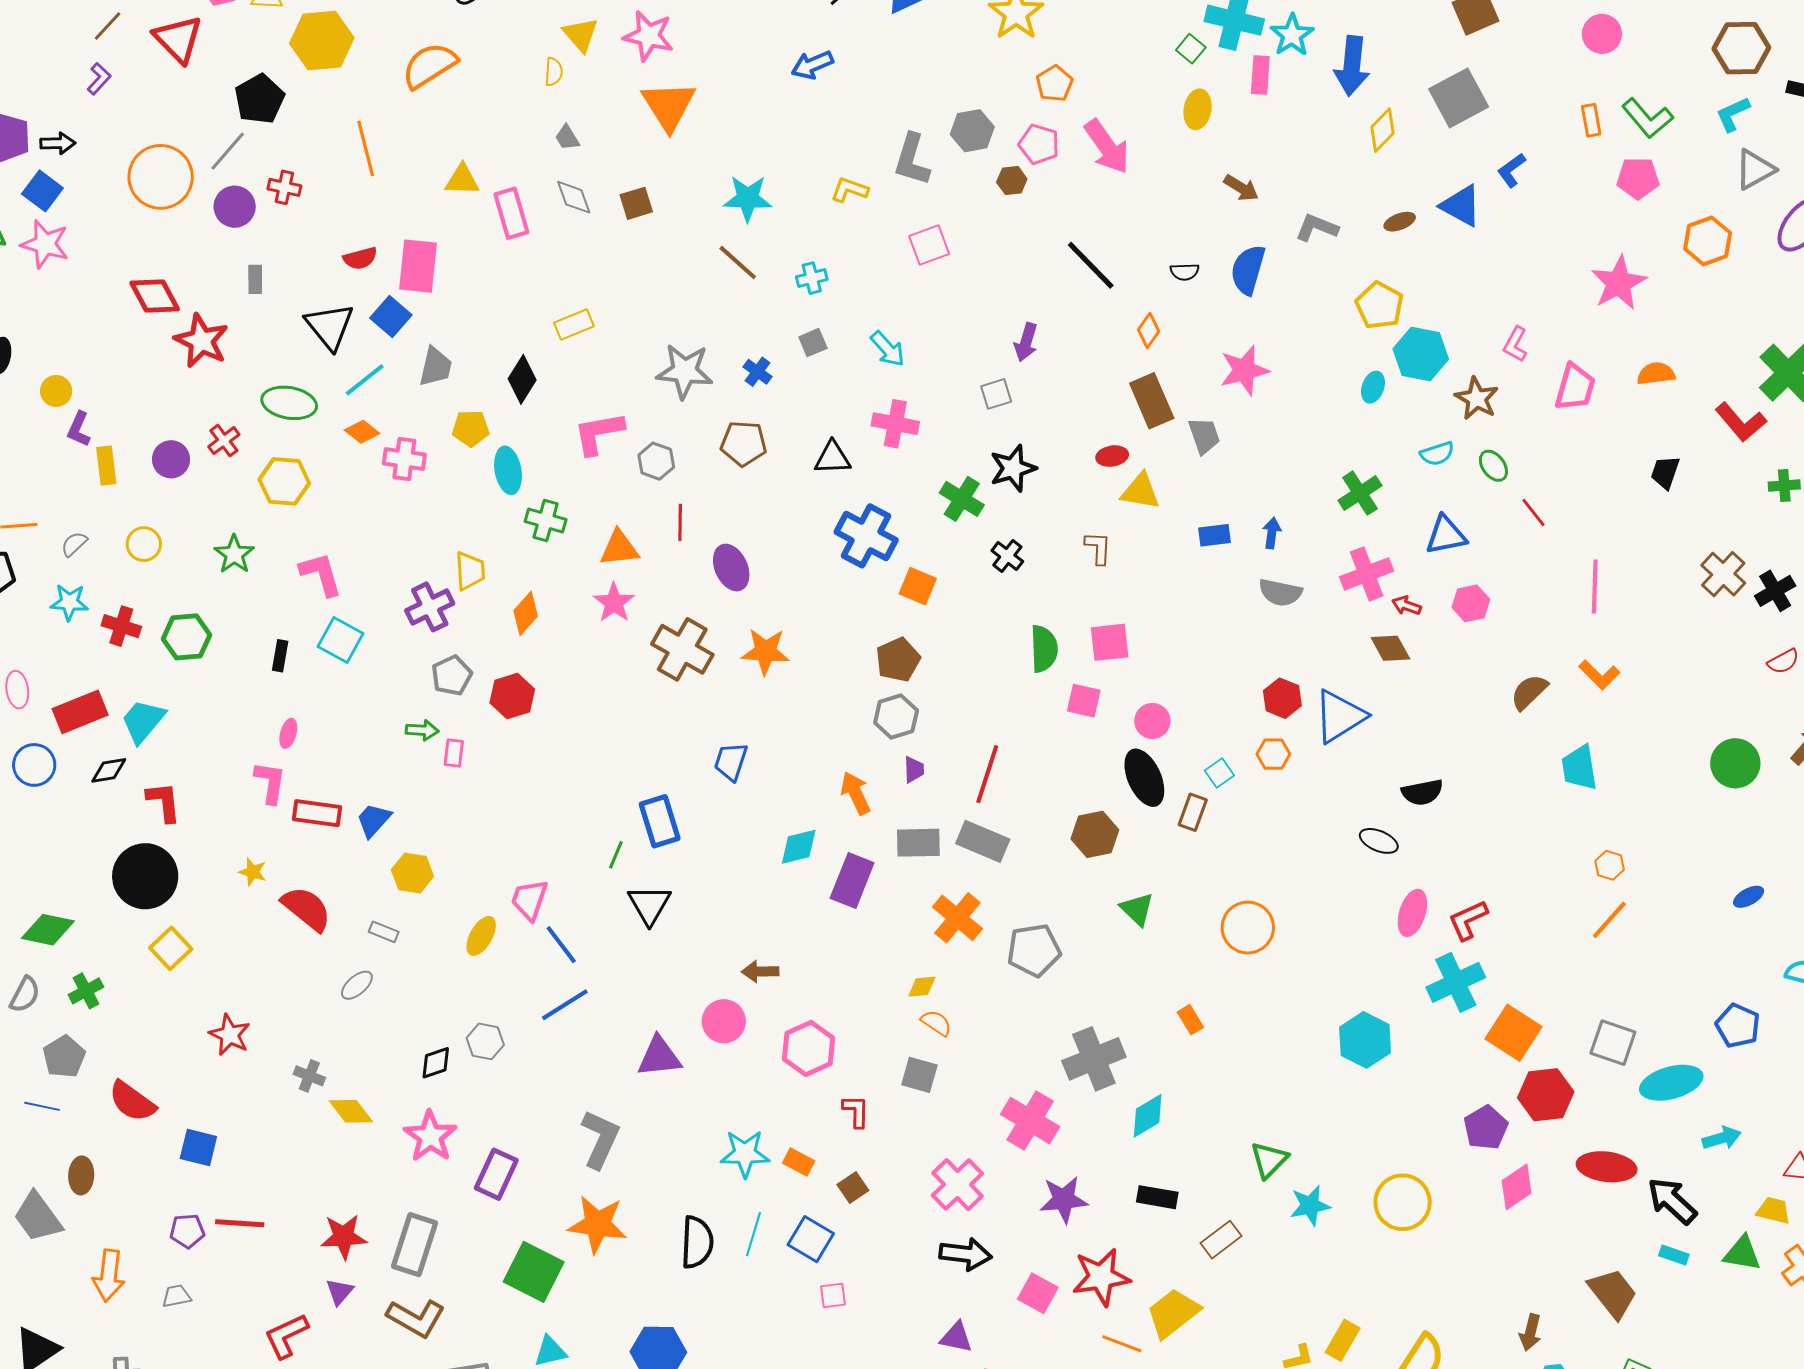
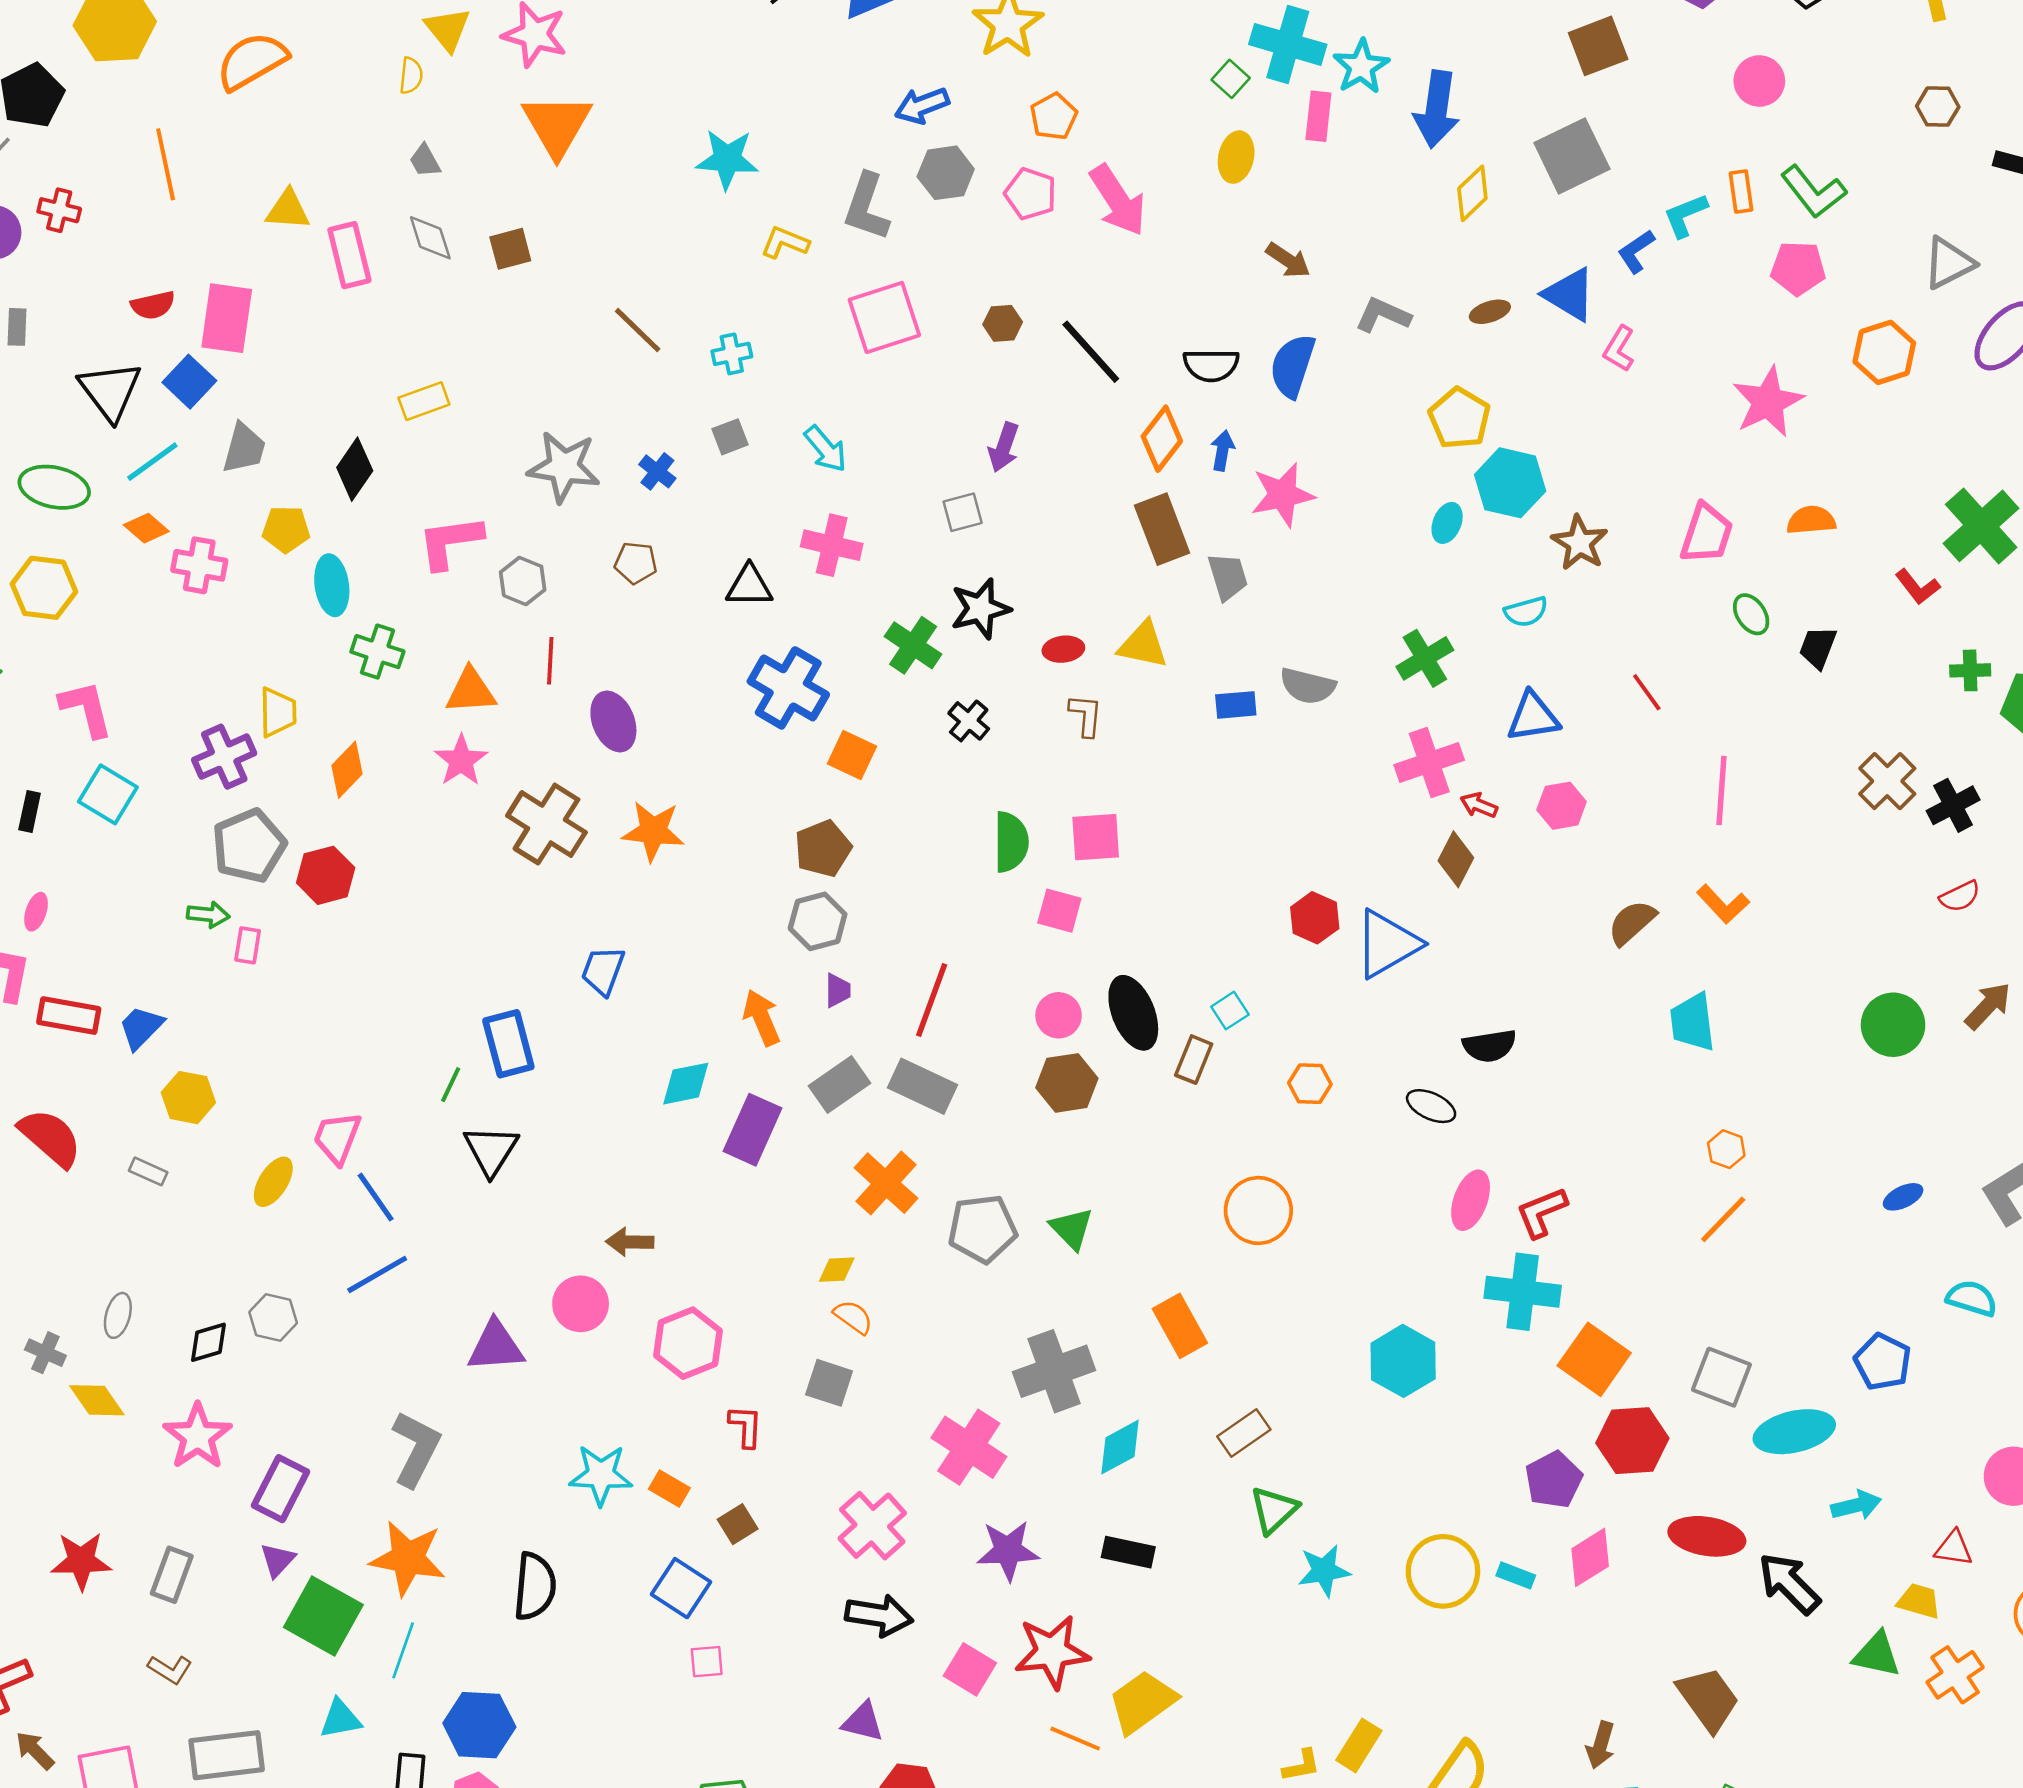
brown hexagon: (1741, 48) -> (1938, 107), size x0.6
blue arrow: (812, 65) -> (922, 106), moved
cyan L-shape: (1733, 114) -> (1685, 215), moved
brown hexagon: (1012, 181) -> (1003, 323), moved
cyan star: (748, 198) -> (727, 159), moved
pink square: (929, 245) -> (884, 317), size x1.4
black semicircle: (1185, 272) -> (1211, 365), size x1.5
orange diamond: (1149, 331) -> (1162, 439), size x1.4
pink L-shape: (1515, 344) -> (1619, 349), moved
red L-shape: (1741, 422) -> (1918, 587), size x0.7
brown pentagon: (744, 443) -> (636, 563), size x0.7
red ellipse: (1112, 456) -> (1063, 649), moved
green ellipse: (1493, 466) -> (1751, 614), moved
blue arrow: (1272, 533) -> (1222, 450), moved
gray semicircle: (1280, 592) -> (1308, 686), moved
brown diamond: (1390, 648) -> (1456, 859), turned 54
gray pentagon: (452, 675) -> (249, 846), size x1.4
pink circle: (1152, 721) -> (1059, 1015), moved
orange hexagon: (1273, 754) -> (1310, 1084), moved
gray rectangle: (918, 843) -> (840, 1085), turned -36
green triangle: (1137, 909) -> (1072, 1229), moved
cyan cross: (1456, 982) -> (1523, 1292), turned 30
gray ellipse: (357, 985) -> (118, 1315), moved, turned -36
orange rectangle: (1190, 1020) -> (1180, 1326), size x1.6
cyan line: (753, 1234) -> (403, 1650), moved
brown rectangle: (1221, 1240) -> (1244, 1433), moved
gray rectangle: (414, 1245) -> (172, 1575), size x0.7
cyan rectangle: (1674, 1255) -> (1516, 1575), moved
purple triangle: (339, 1292) -> (277, 1560), moved
brown L-shape: (416, 1318) -> (170, 1669), size x0.6

